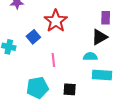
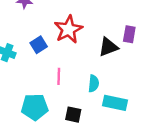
black triangle: (99, 37) -> (108, 47), moved
cyan semicircle: (90, 56) -> (94, 84), moved, turned 88

